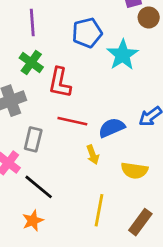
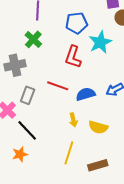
red L-shape: (60, 83) -> (73, 57), moved
yellow arrow: (93, 155) -> (73, 120), moved
brown rectangle: (140, 222) -> (98, 165), turned 30

